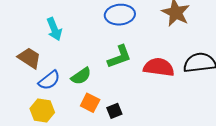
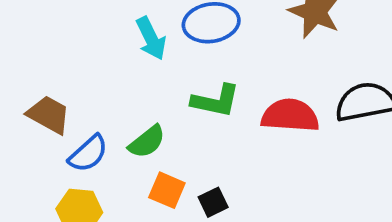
cyan arrow: (54, 29) -> (151, 38), moved
green L-shape: (119, 57) -> (216, 101), turned 36

